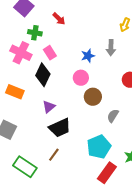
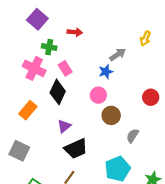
red arrow: (59, 19) -> (75, 32), turned -40
gray arrow: (111, 48) -> (118, 55), moved, turned -126
orange rectangle: (15, 92) -> (28, 110), turned -72

